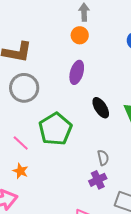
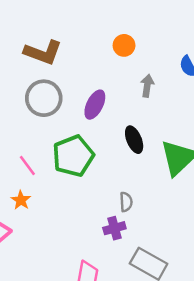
gray arrow: (84, 12) -> (147, 86), moved
purple ellipse: (77, 72) -> (95, 105), moved

